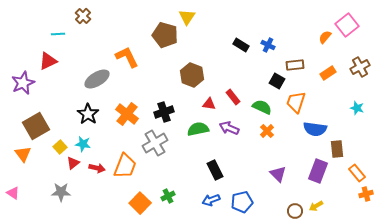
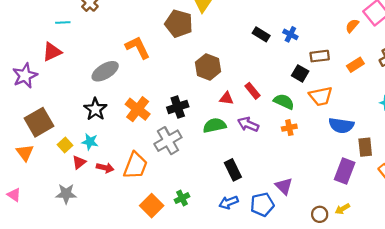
orange trapezoid: (296, 102) -> (321, 96), turned -120
orange cross: (267, 131) -> (289, 128), turned 32
purple triangle: (278, 174) -> (284, 186), moved

